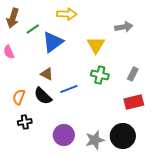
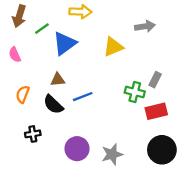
yellow triangle: (96, 45) -> (113, 47), turned 36
brown triangle: (47, 74) -> (58, 80), turned -32
green cross: (100, 75) -> (135, 92), moved
orange semicircle: (19, 97) -> (23, 94), moved
black circle: (123, 136) -> (162, 150), moved

